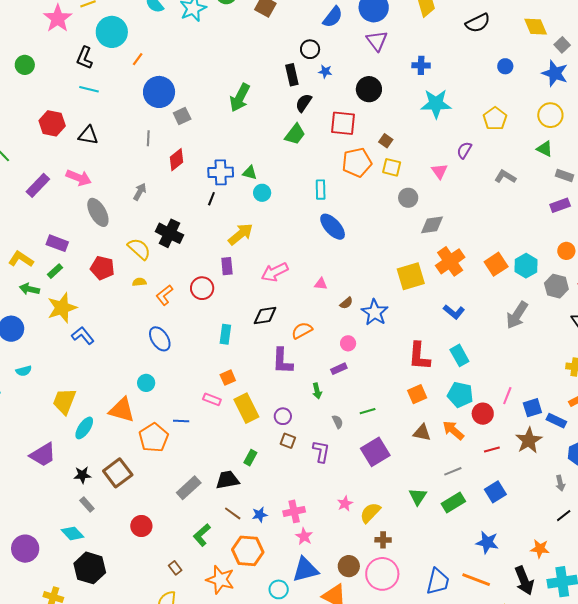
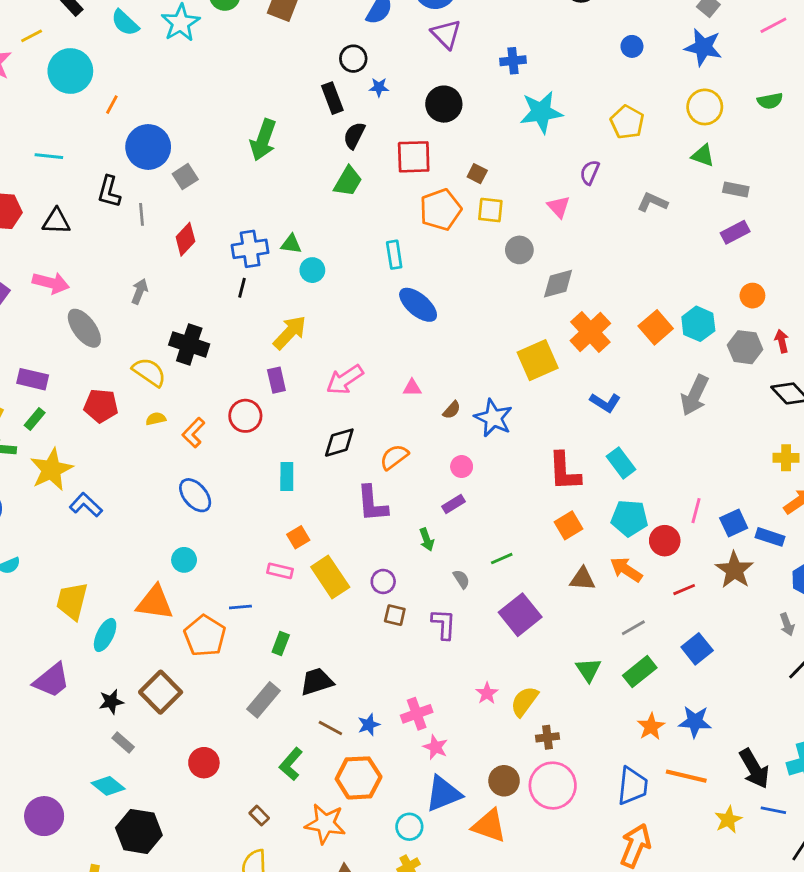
black L-shape: (85, 58) -> (109, 192), moved
green rectangle: (250, 458) -> (281, 643), moved
orange star: (540, 549) -> (651, 727), moved, turned -30

